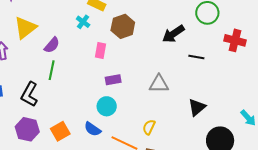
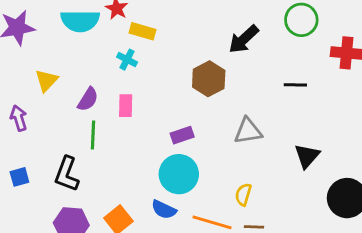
brown hexagon: (123, 26) -> (209, 79), moved
yellow triangle: (25, 28) -> (46, 80), size x0.7
black arrow: (173, 34) -> (244, 39), moved
pink rectangle: (101, 51) -> (126, 106), moved
cyan circle: (107, 106) -> (179, 174), size x1.4

